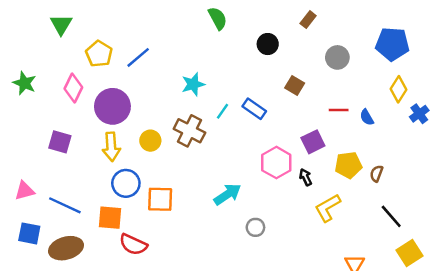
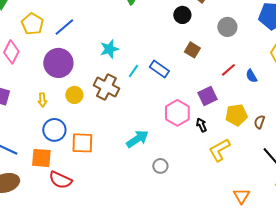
black circle: (268, 44) -> (182, 15), moved
purple circle: (112, 106) -> (58, 63), moved
red line: (339, 110) -> (228, 70), turned -42
yellow arrow: (111, 147) -> (42, 100), size x0.6

